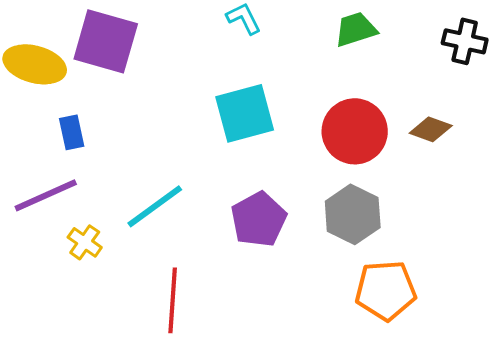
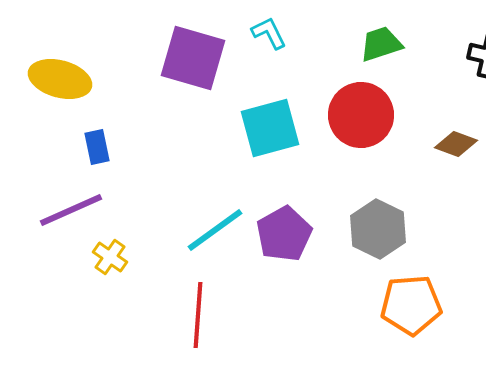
purple square: (106, 41) -> (193, 58), moved
red circle: (355, 131) -> (361, 115), moved
cyan line: (155, 206) -> (215, 230), moved

